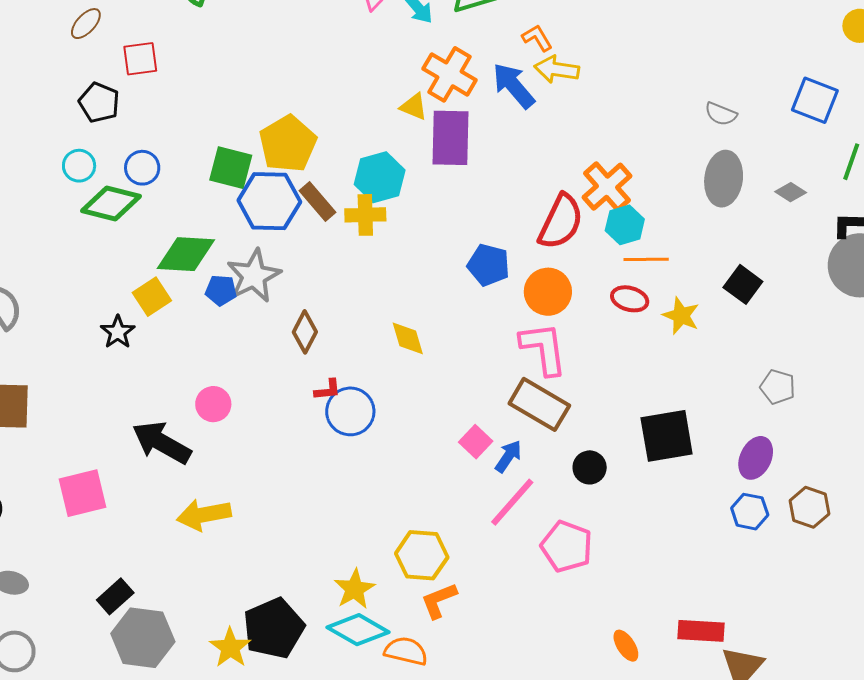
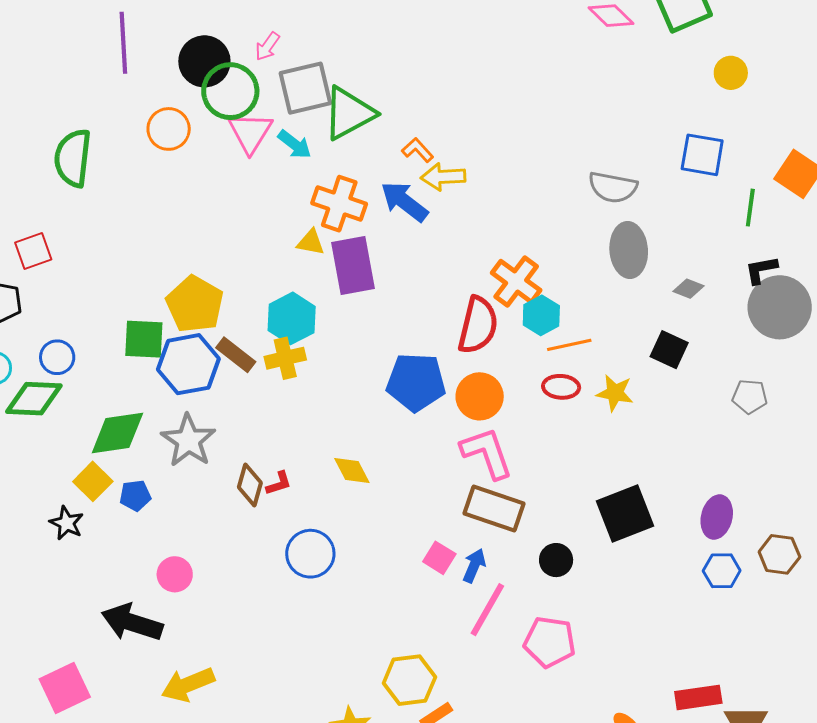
gray semicircle: (721, 114) -> (613, 187), size x1.5
gray diamond: (791, 192) -> (689, 289), moved
blue pentagon: (489, 265) -> (416, 382), size x1.4
blue pentagon: (221, 290) -> (135, 496), moved
gray pentagon: (778, 387) -> (750, 396), moved
red L-shape: (328, 390) -> (279, 483), moved

